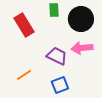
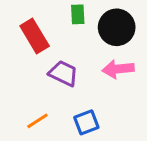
purple trapezoid: (57, 56) -> (63, 73), moved
orange line: (24, 75) -> (37, 121), moved

